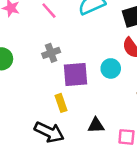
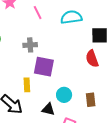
cyan circle: (111, 68) -> (64, 95), moved

